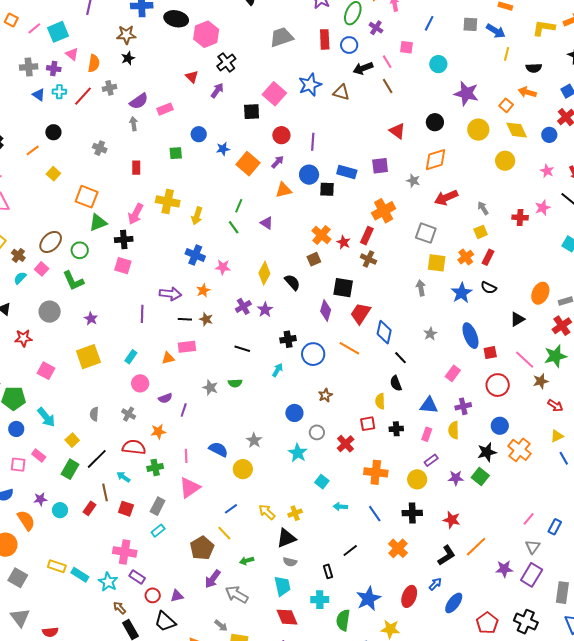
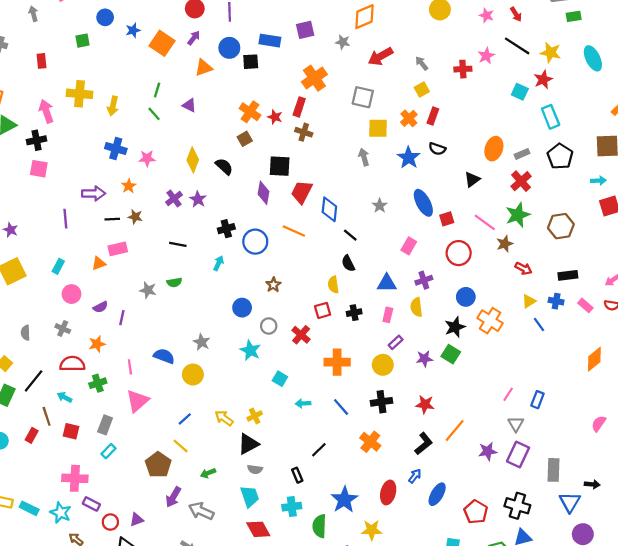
pink arrow: (136, 214) -> (46, 111), turned 140

